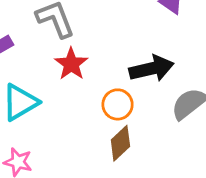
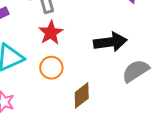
orange circle: (118, 104) -> (51, 68), moved

